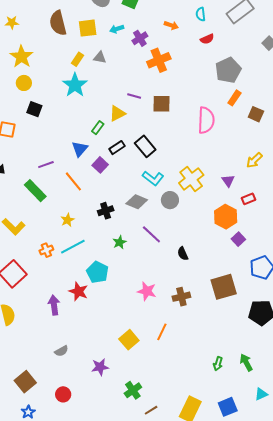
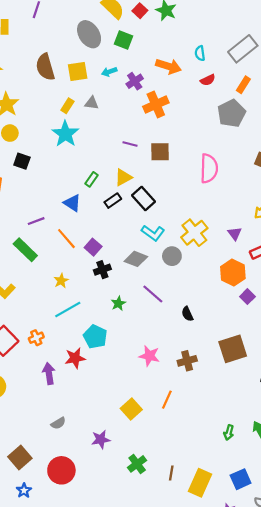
orange arrow: (171, 25) -> (168, 66), size x1.6
orange rectangle: (234, 98) -> (243, 85), moved
yellow triangle: (117, 113) -> (123, 177), moved
blue triangle: (80, 149) -> (72, 203), turned -36
purple square: (100, 165) -> (93, 247), moved
orange cross: (46, 250) -> (36, 338), moved
red star: (78, 291) -> (75, 358), turned -30
red circle: (63, 394) -> (61, 470), size x1.6
brown line: (151, 410) -> (171, 473), moved, turned -48

